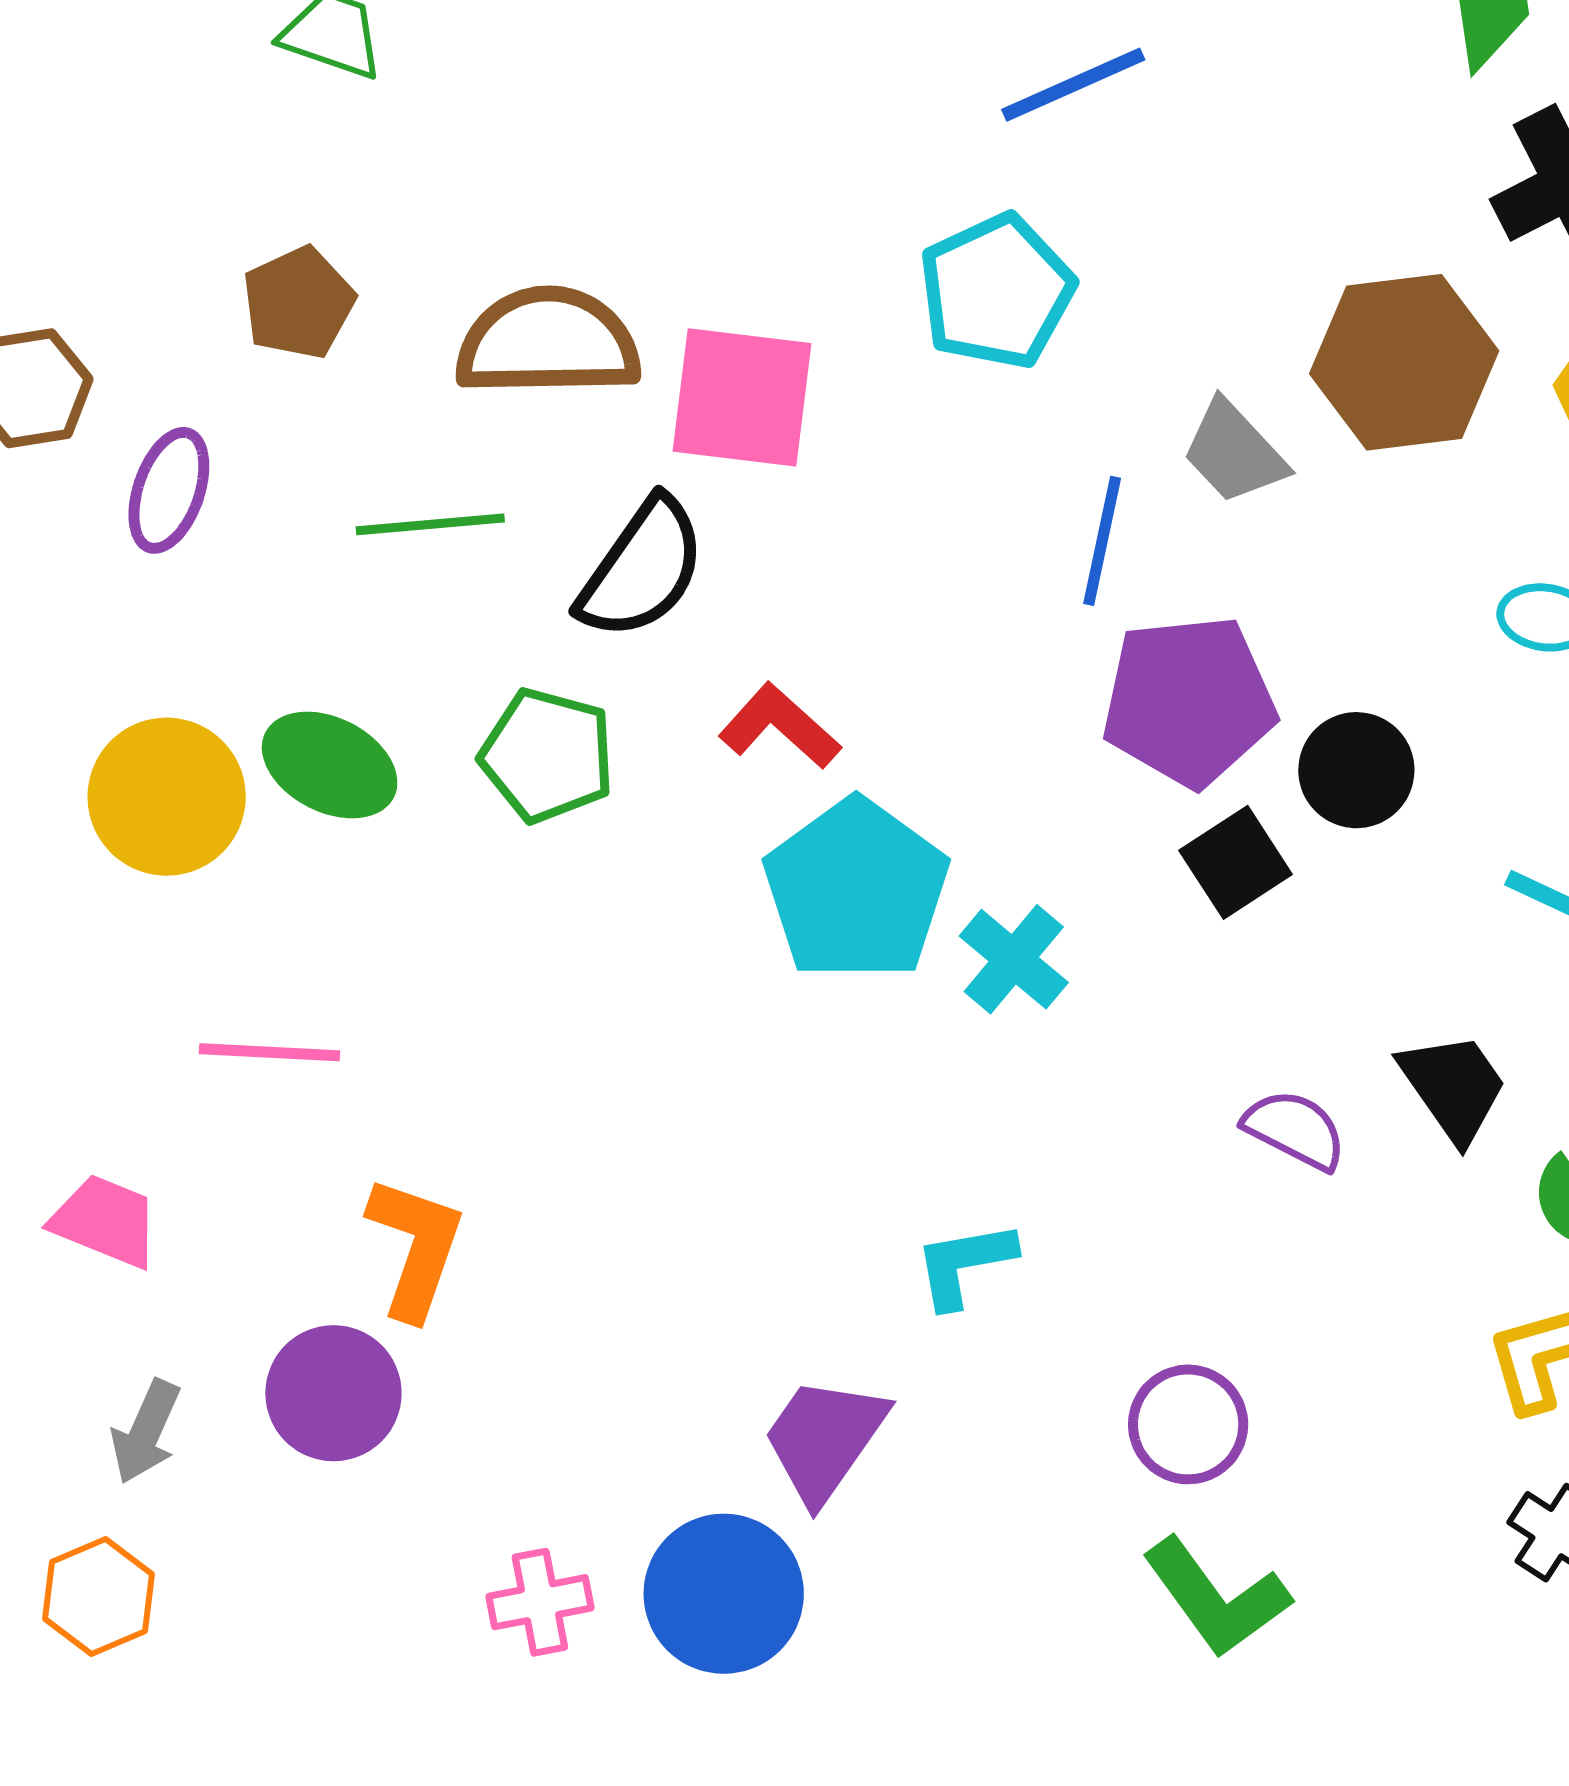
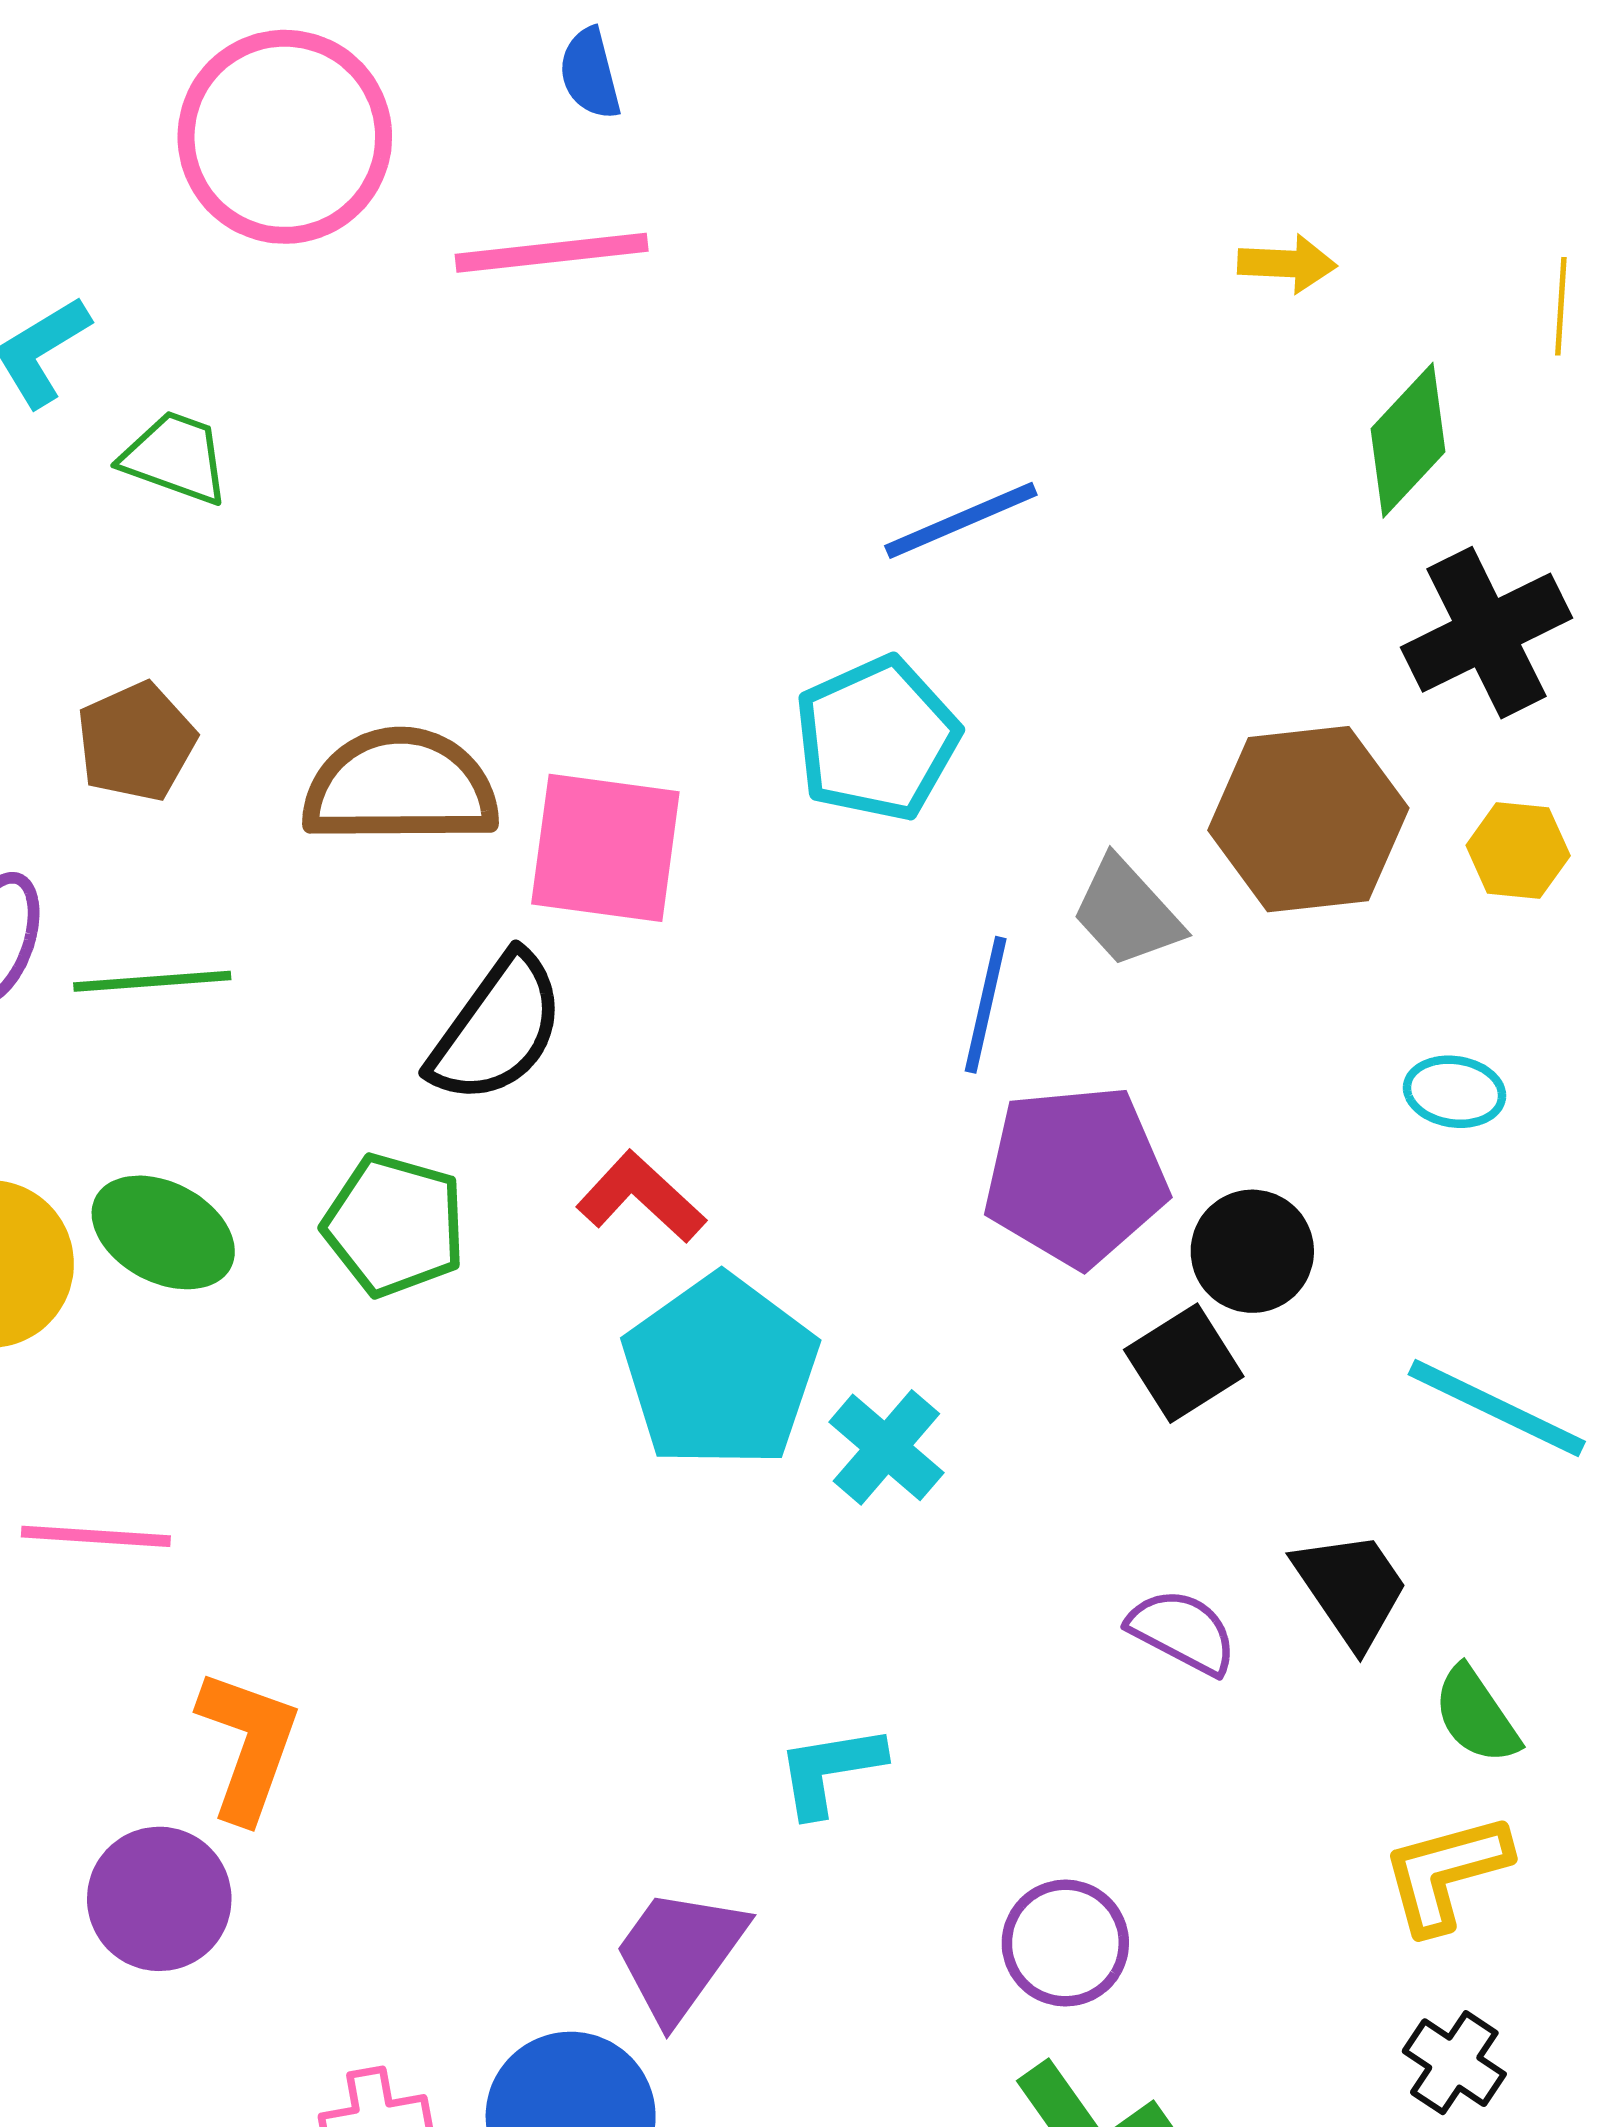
green line: (430, 524) -> (152, 981), moved
black square: (1236, 862) -> (1184, 1363), moved

